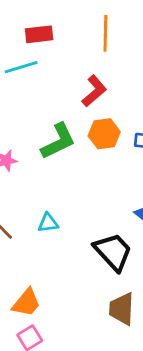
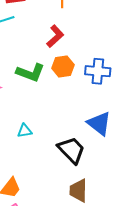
green L-shape: (58, 141) -> (30, 73), turned 48

